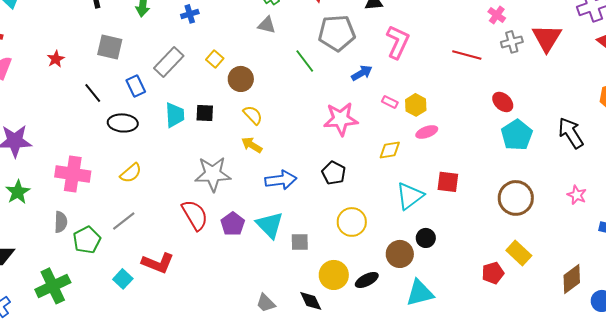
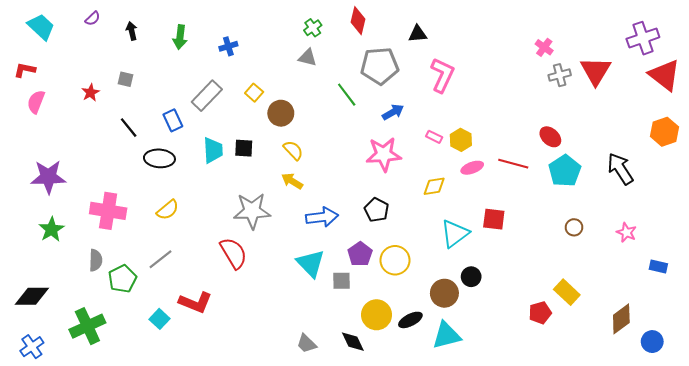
gray square: (110, 47) -> (126, 79), moved, size x0.6
red line: (467, 55) -> (513, 164), moved
blue arrow: (362, 73) -> (393, 112), moved
brown circle: (516, 198) -> (574, 227), moved, size x0.5
purple pentagon: (233, 224) -> (360, 254), moved
cyan triangle: (420, 293) -> (446, 335), moved

